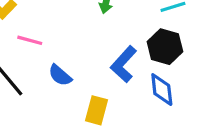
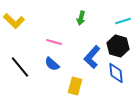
pink line: (30, 40) -> (54, 42), moved

